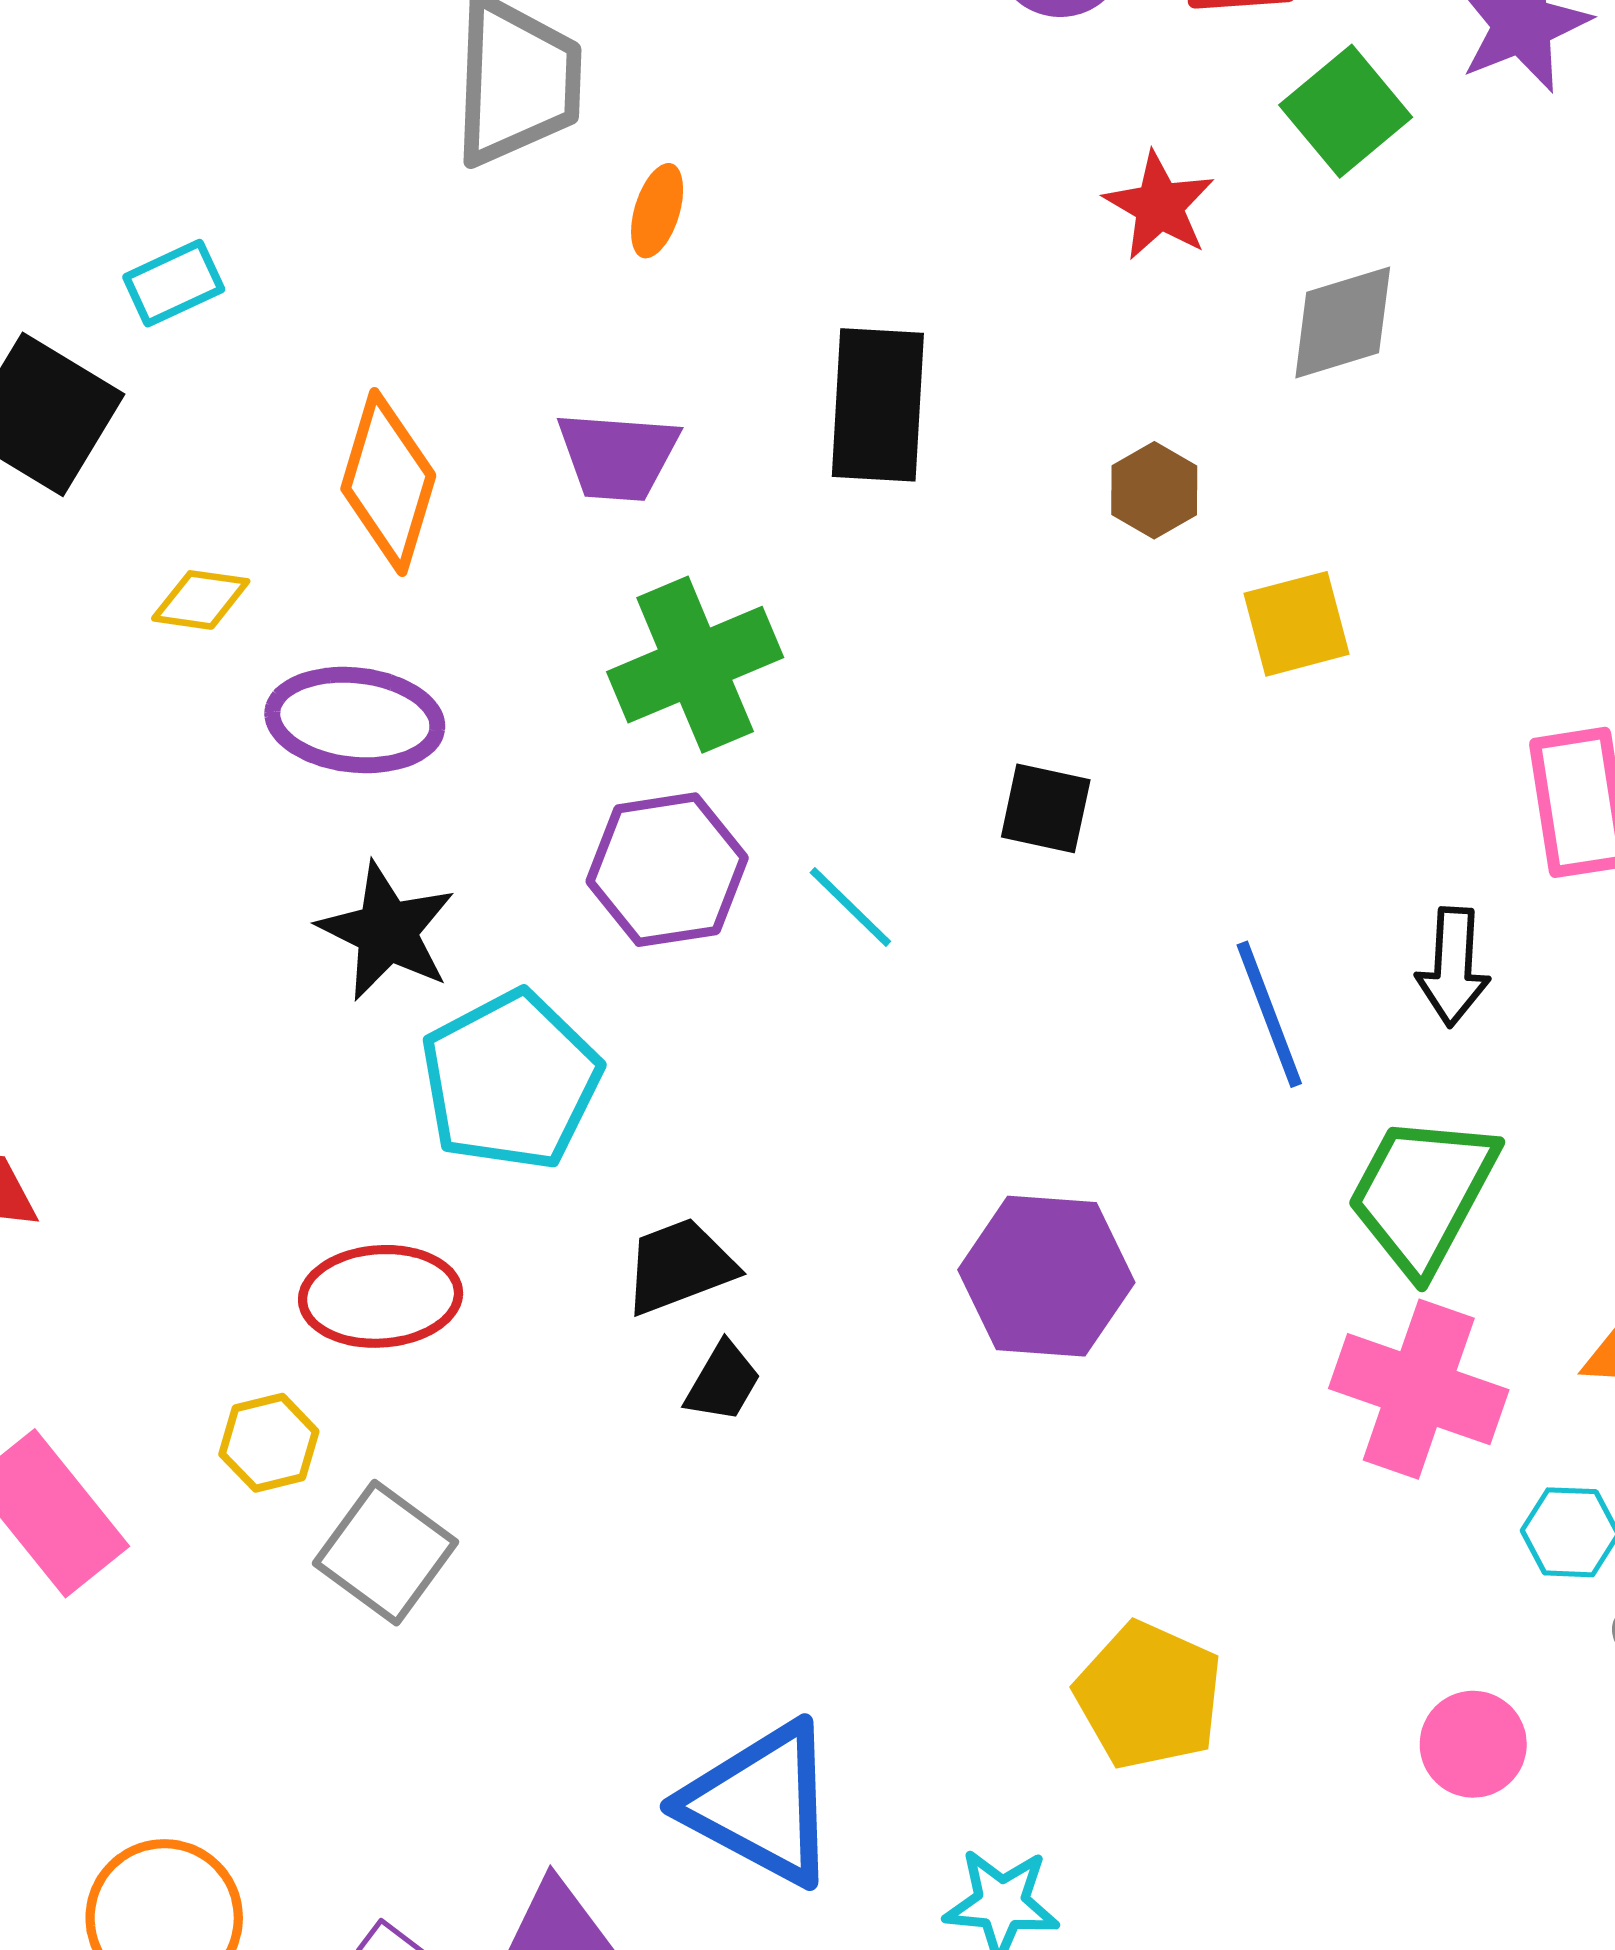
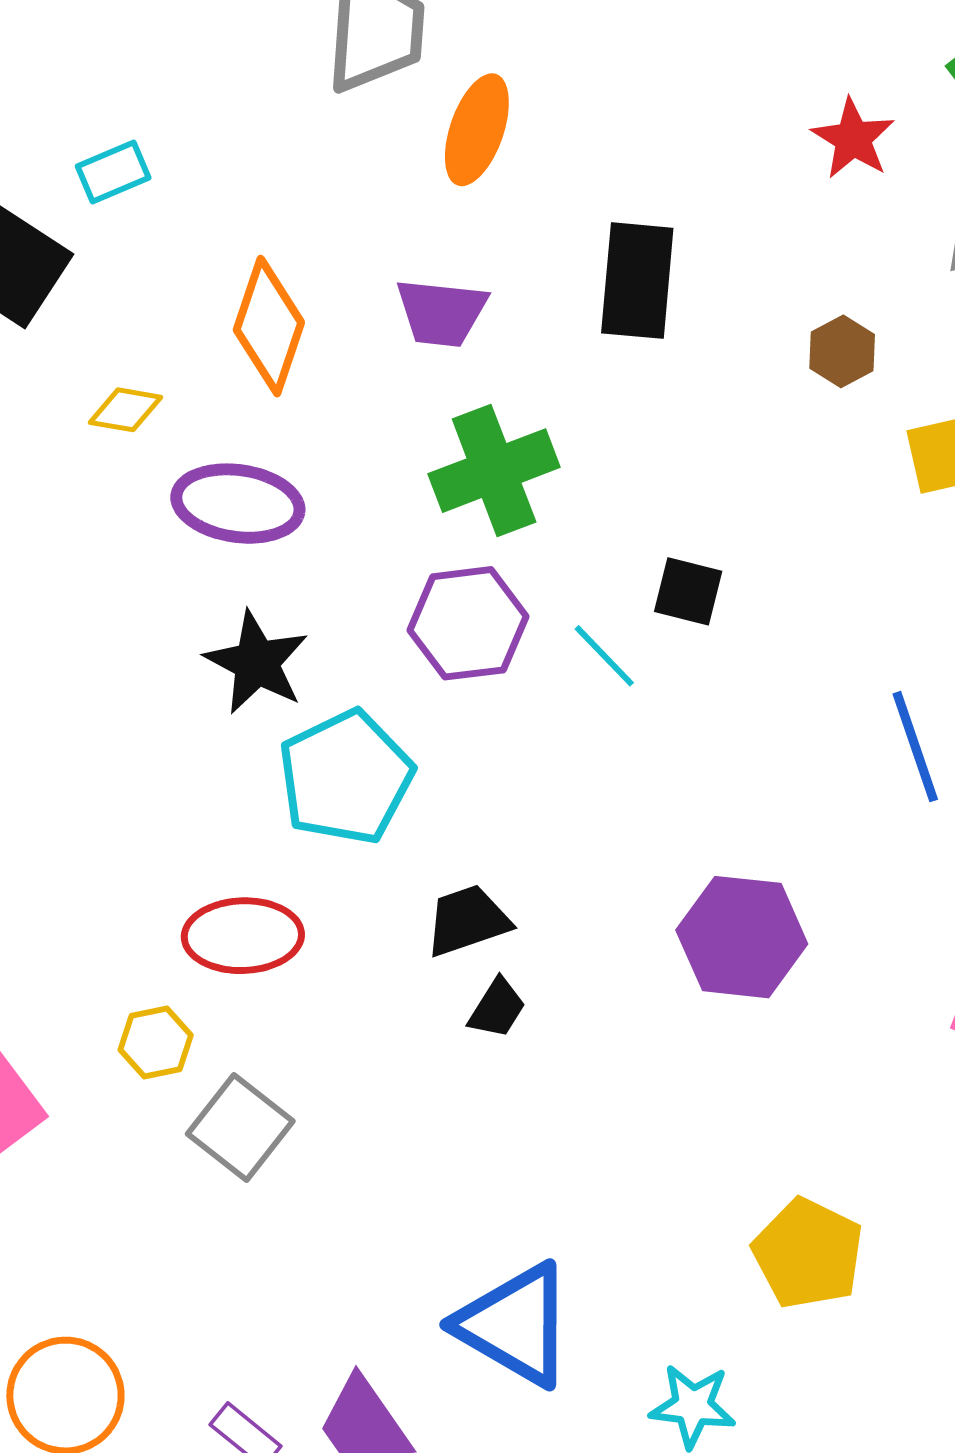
orange ellipse: (657, 211) -> (477, 130), size x1.6
black square: (1046, 808) -> (688, 591), moved

